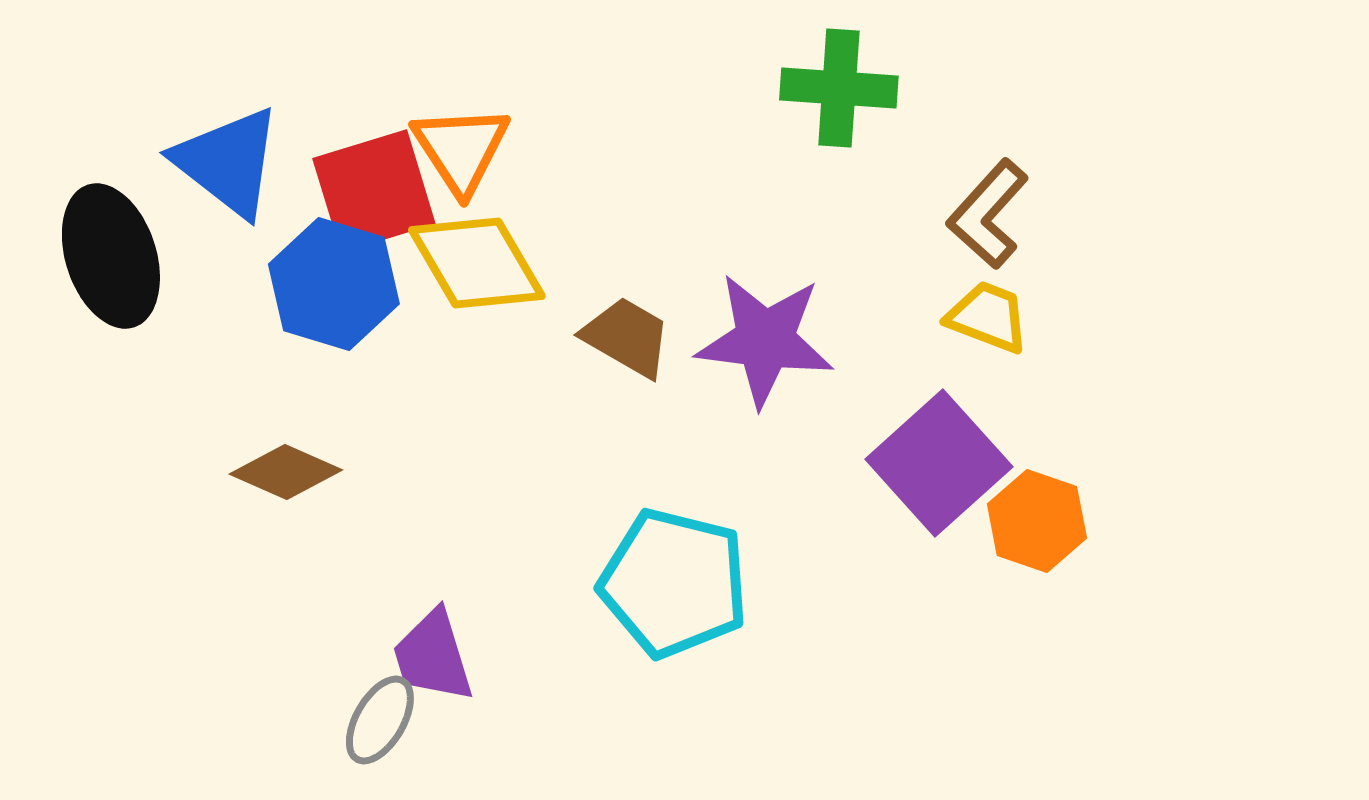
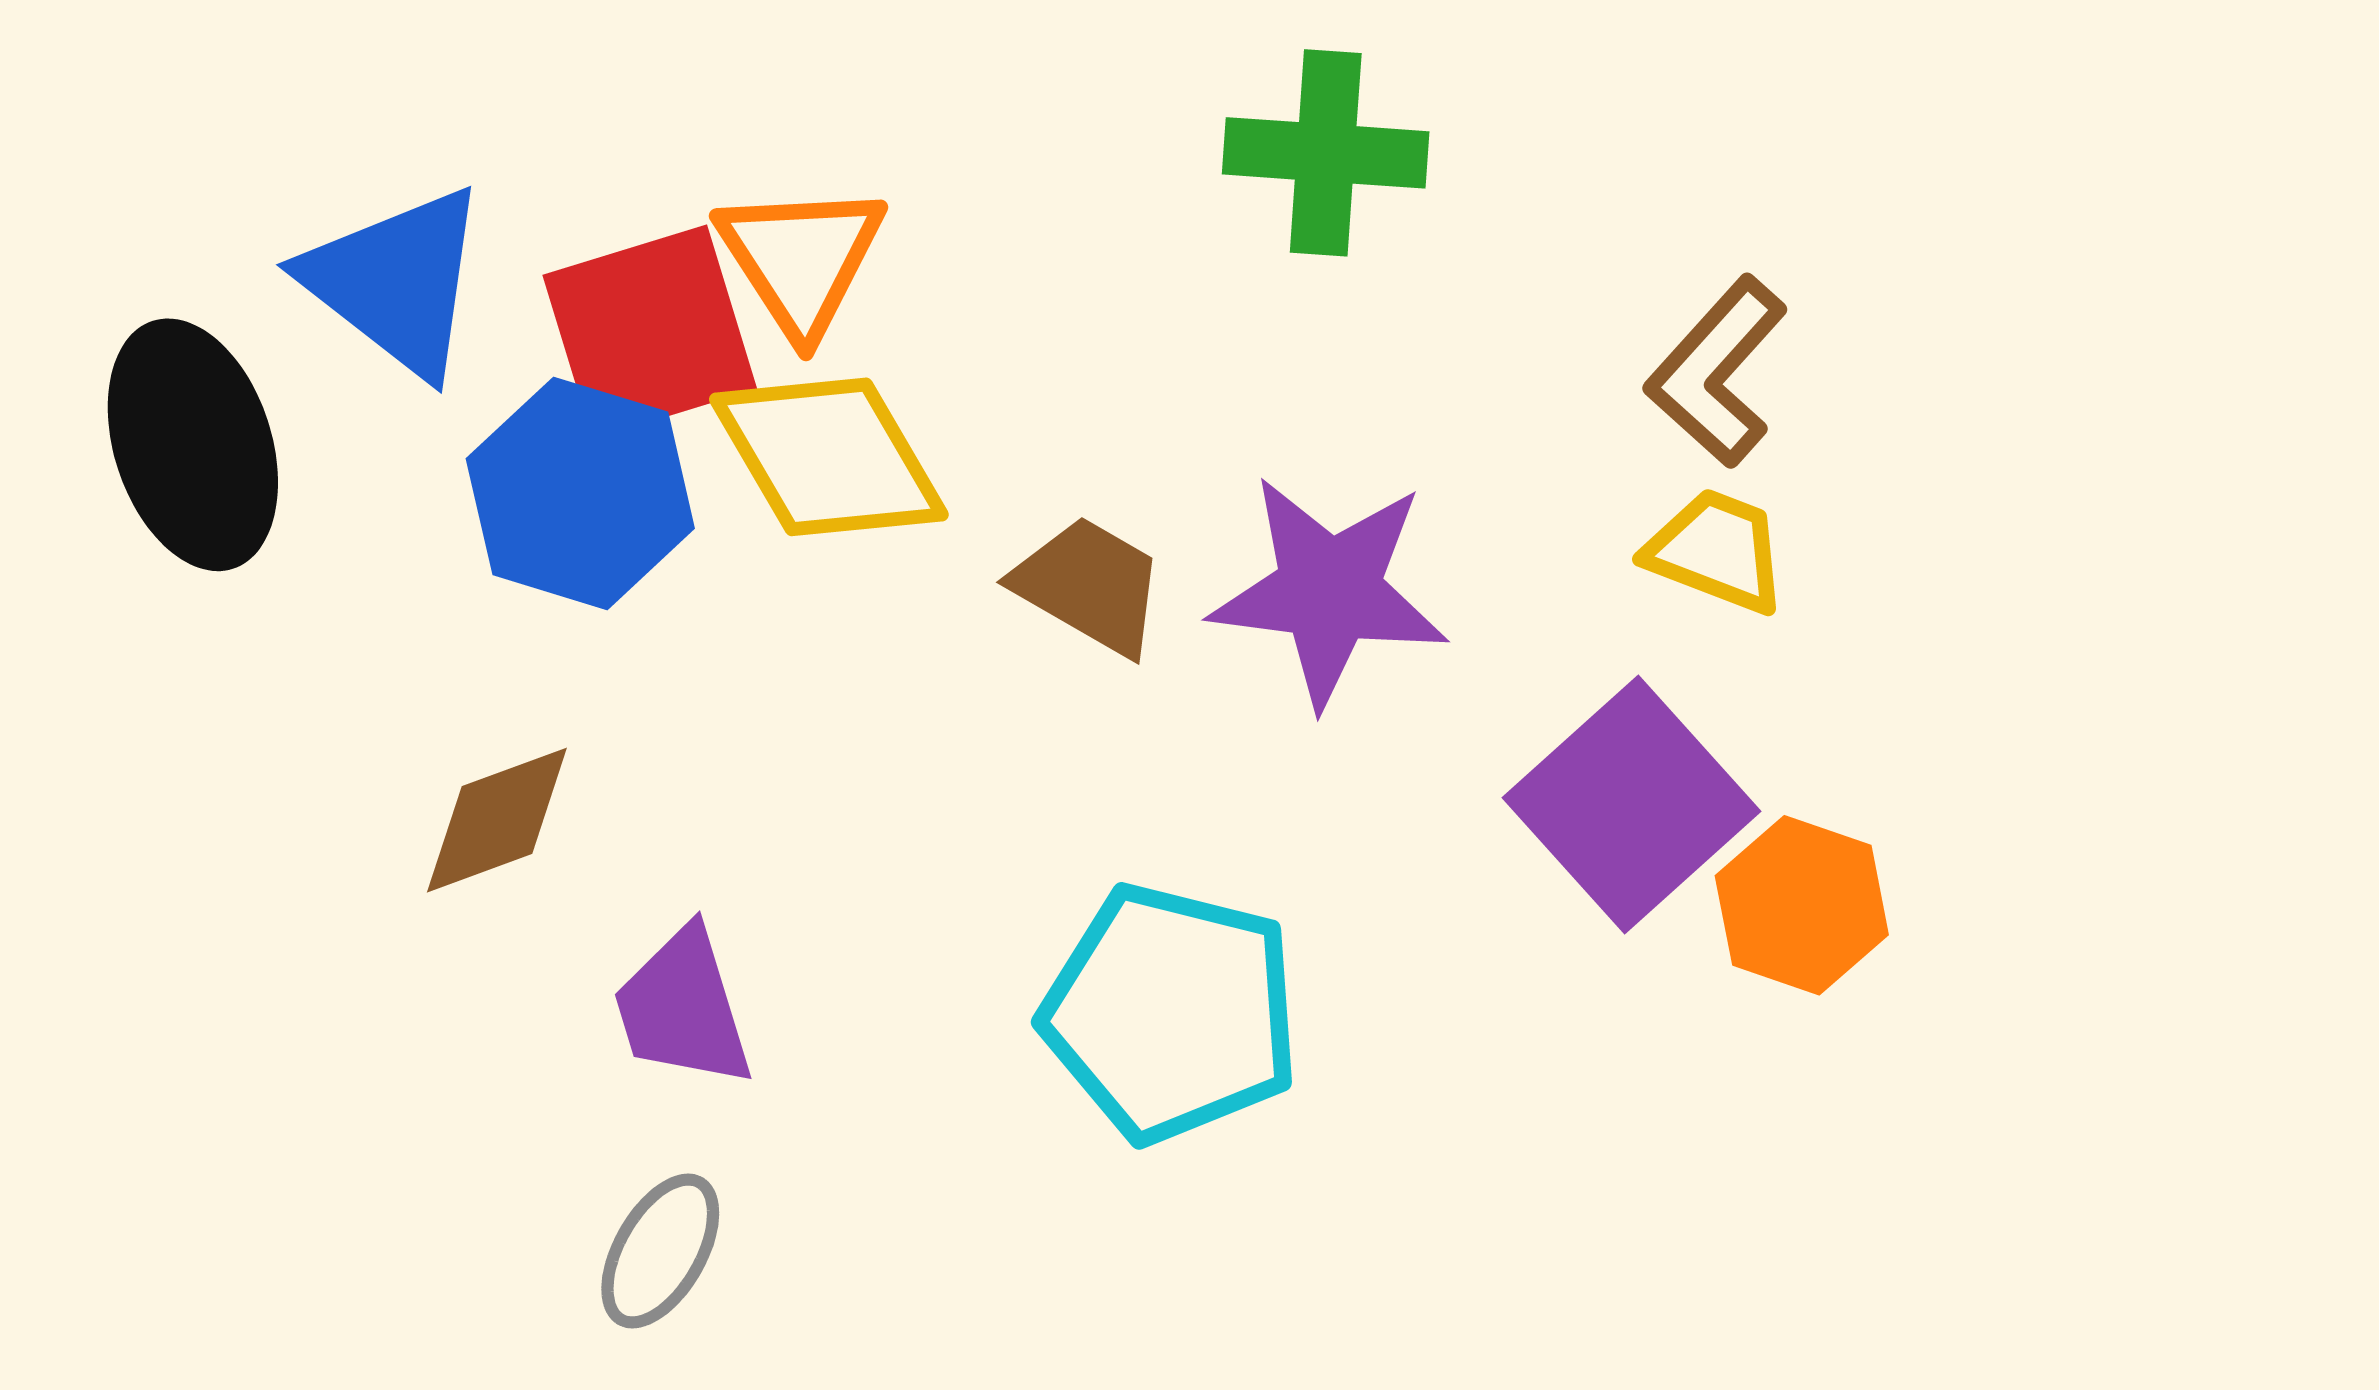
green cross: (839, 88) -> (1326, 153), moved
brown diamond: (286, 472) -> (497, 820), turned -44
purple trapezoid: (433, 656) -> (683, 1008), moved

